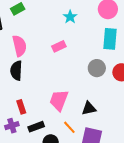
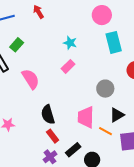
cyan star: (70, 17) -> (70, 43), moved
gray circle: (97, 68) -> (105, 89), moved
black semicircle: (16, 71) -> (48, 115), moved
orange line: (69, 127) -> (105, 131), moved

